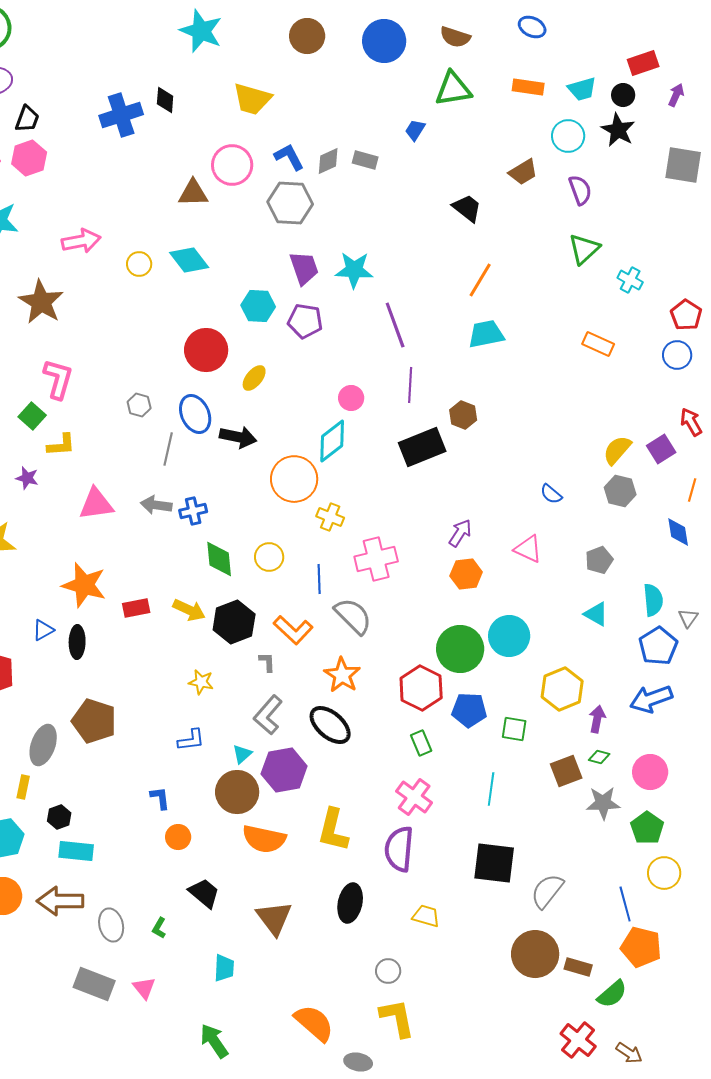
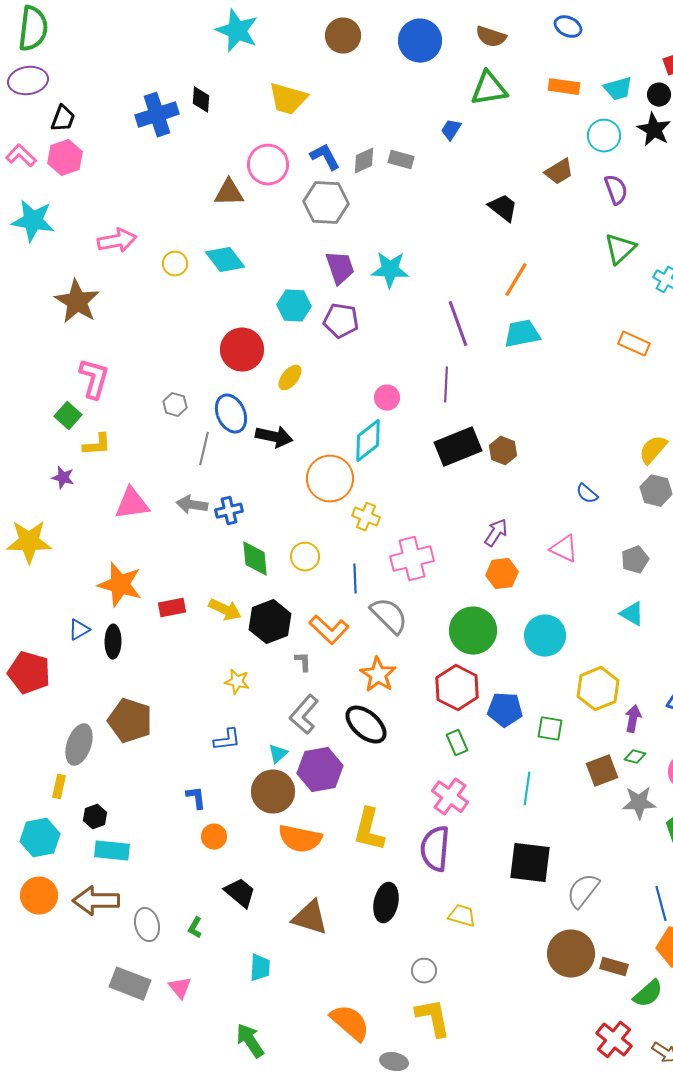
purple line: (395, 325) -> (458, 324), moved
brown hexagon: (463, 415) -> (503, 451), moved
green circle: (460, 649) -> (473, 631), moved
brown triangle: (274, 918) -> (310, 918), turned -36

